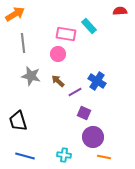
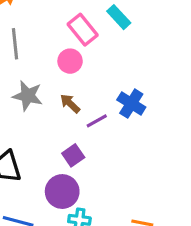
pink rectangle: (66, 34) -> (83, 30), turned 42
purple square: (84, 113) -> (73, 155), moved, turned 32
purple circle: (93, 137) -> (62, 192), moved

